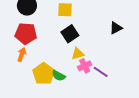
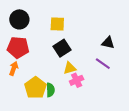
black triangle: (116, 28) -> (108, 43), turned 40
purple line: (101, 72) -> (103, 64), moved
green semicircle: (59, 76) -> (50, 90), turned -120

